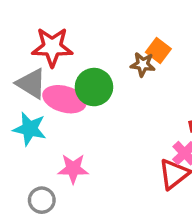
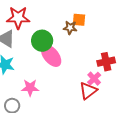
orange square: (158, 50) -> (79, 20), turned -32
pink ellipse: (64, 99) -> (51, 56), moved, turned 35

